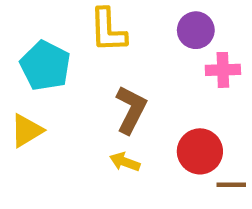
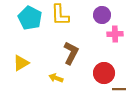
cyan pentagon: (45, 66) -> (30, 18), moved
yellow arrow: (125, 162) -> (56, 78), moved

